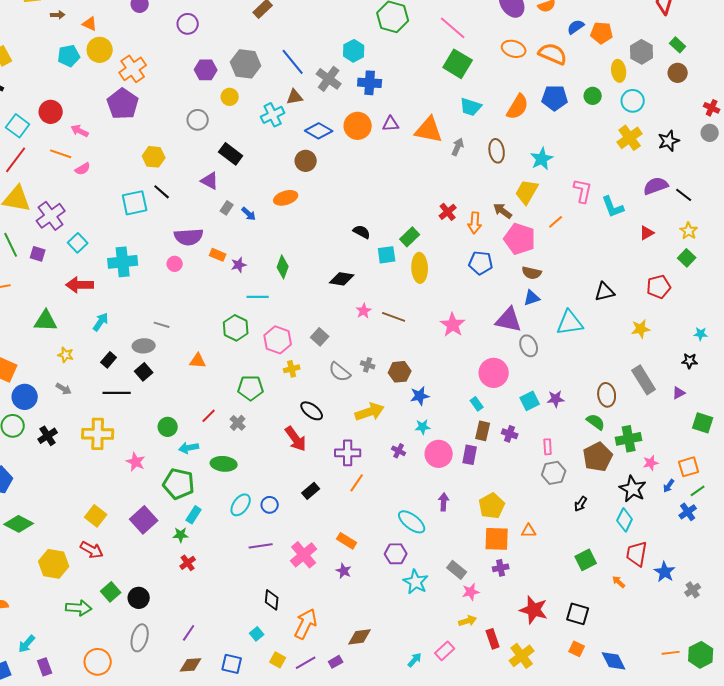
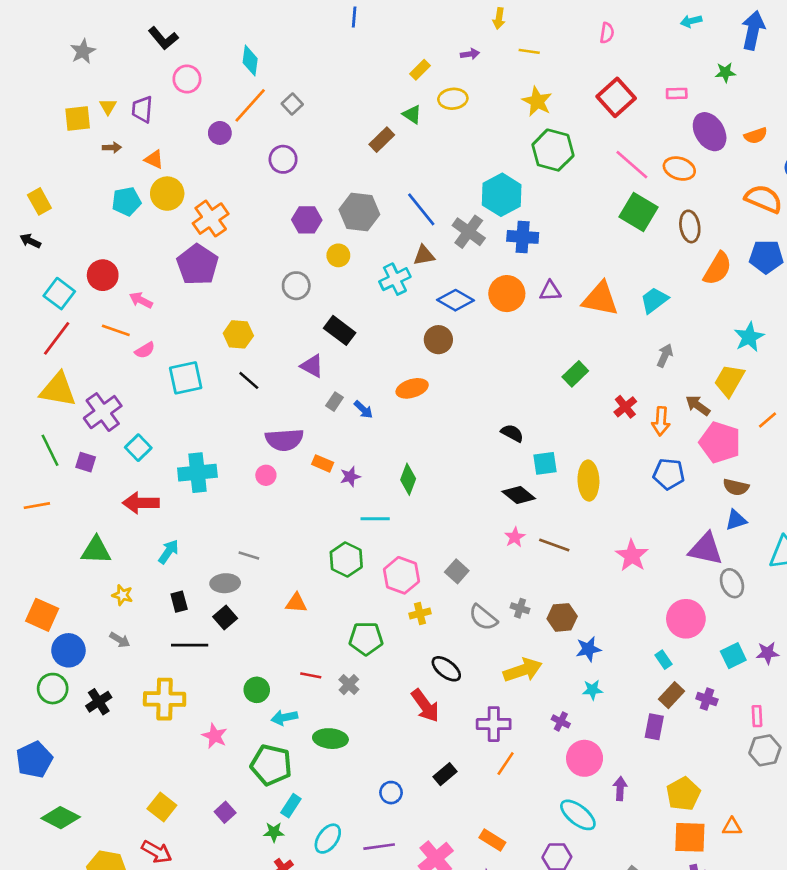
orange ellipse: (514, 49) -> (679, 169), moved
cyan hexagon: (354, 51) -> (502, 195), size x1.4
cyan trapezoid: (471, 107) -> (654, 300), moved, turned 125
gray arrow: (458, 147) -> (665, 355), moved
brown ellipse: (497, 151) -> (690, 226), moved
cyan square: (135, 203) -> (186, 378), moved
green rectangle: (410, 237) -> (575, 374), moved
black diamond: (342, 279) -> (519, 495), moved, turned 30
black rectangle: (109, 360) -> (179, 602), turned -56
red line: (209, 416) -> (311, 675), turned 56
brown rectangle: (483, 431) -> (671, 695), turned 30
pink circle: (439, 454) -> (585, 758), moved
cyan ellipse: (241, 505) -> (328, 839), moved
purple square: (144, 520) -> (225, 812), size x0.6

